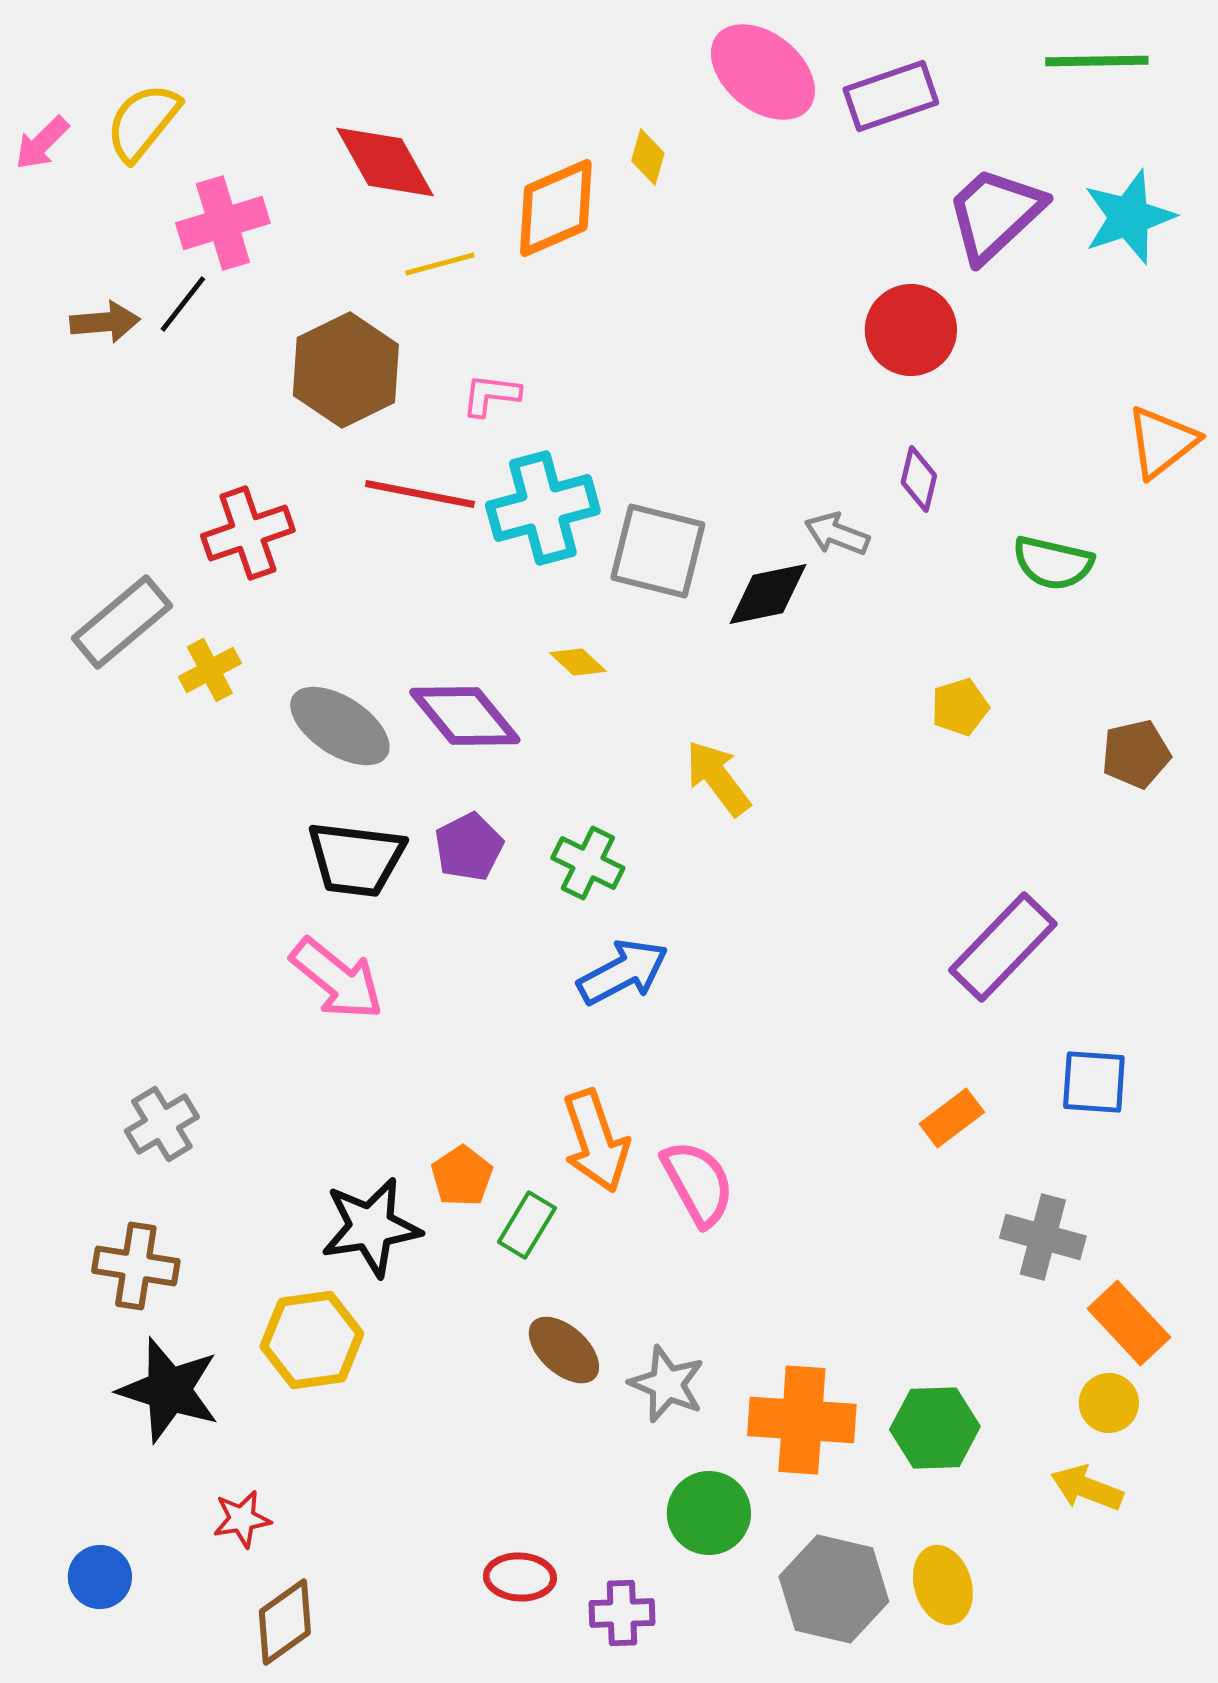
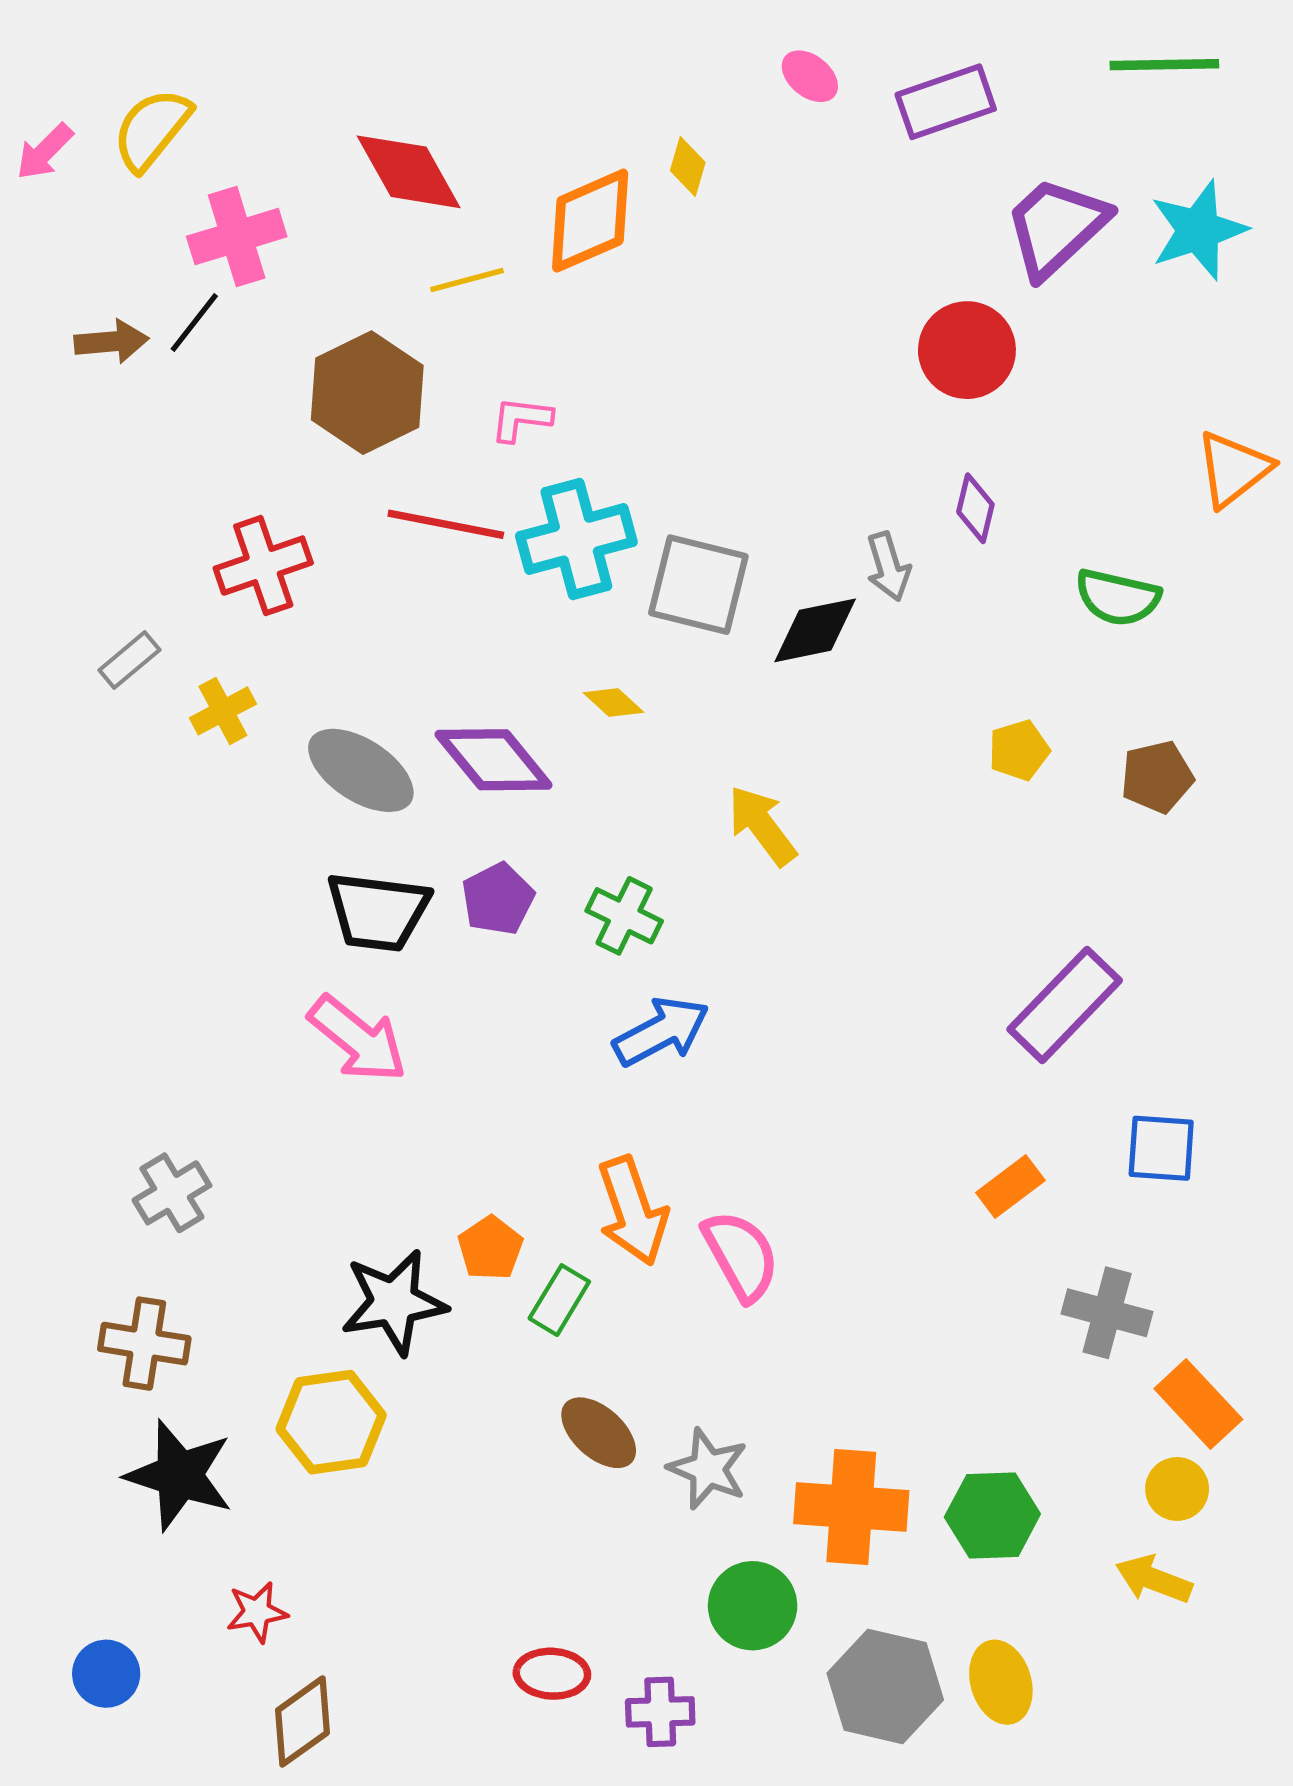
pink ellipse: (763, 72) -> (810, 76), size x0.5
gray arrow: (837, 534) -> (888, 567), turned -128
gray rectangle: (122, 622) -> (129, 660), size x0.6
brown pentagon: (1136, 754) -> (1157, 777), moved

